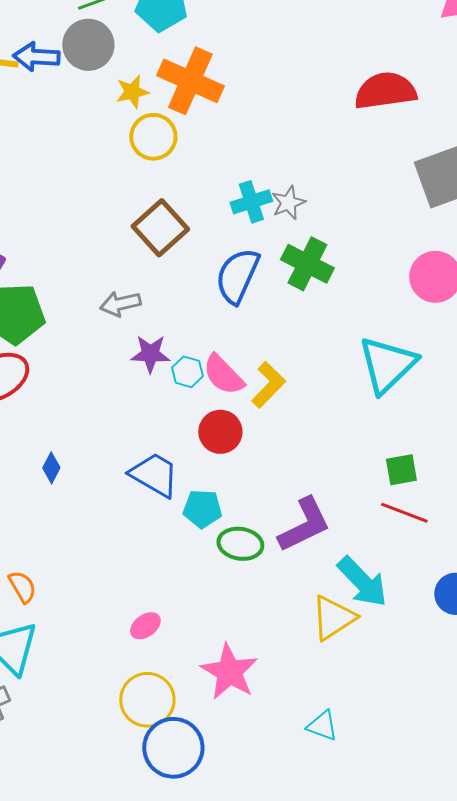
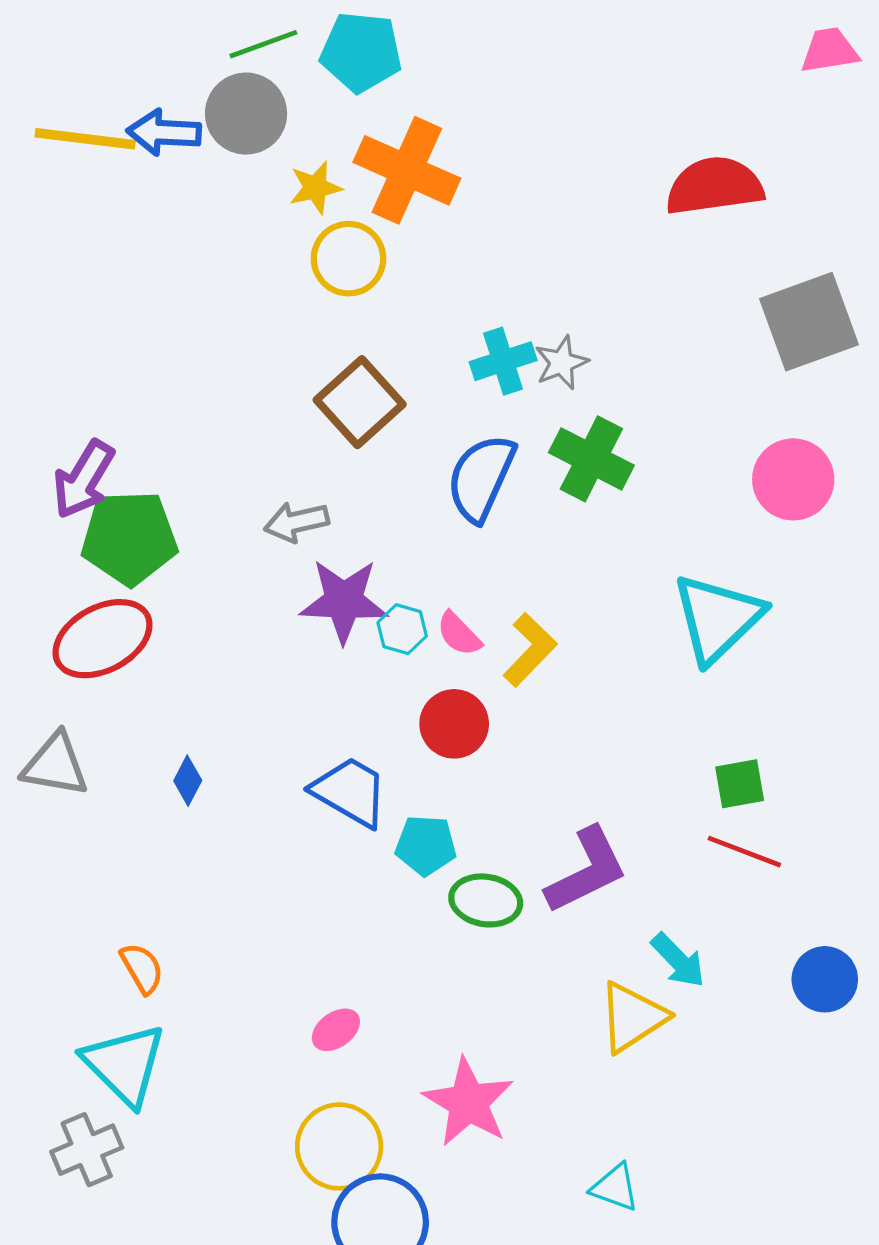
purple star: (150, 354) -> (344, 601), size x1.4
pink semicircle: (223, 375) -> (459, 634), size x0.7
cyan arrow: (362, 582) -> (678, 960), size x0.7

